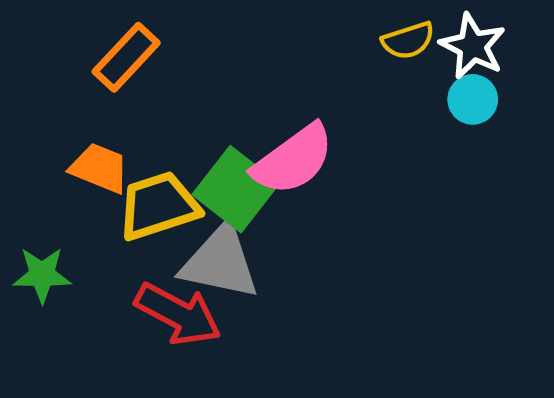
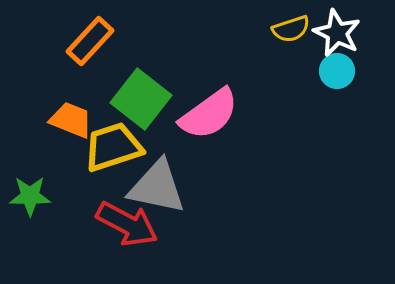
green square: (236, 189) -> (141, 99), moved

